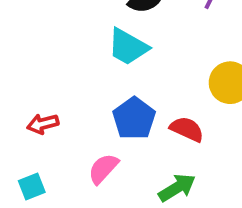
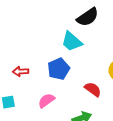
blue pentagon: (134, 118) -> (59, 69), moved

